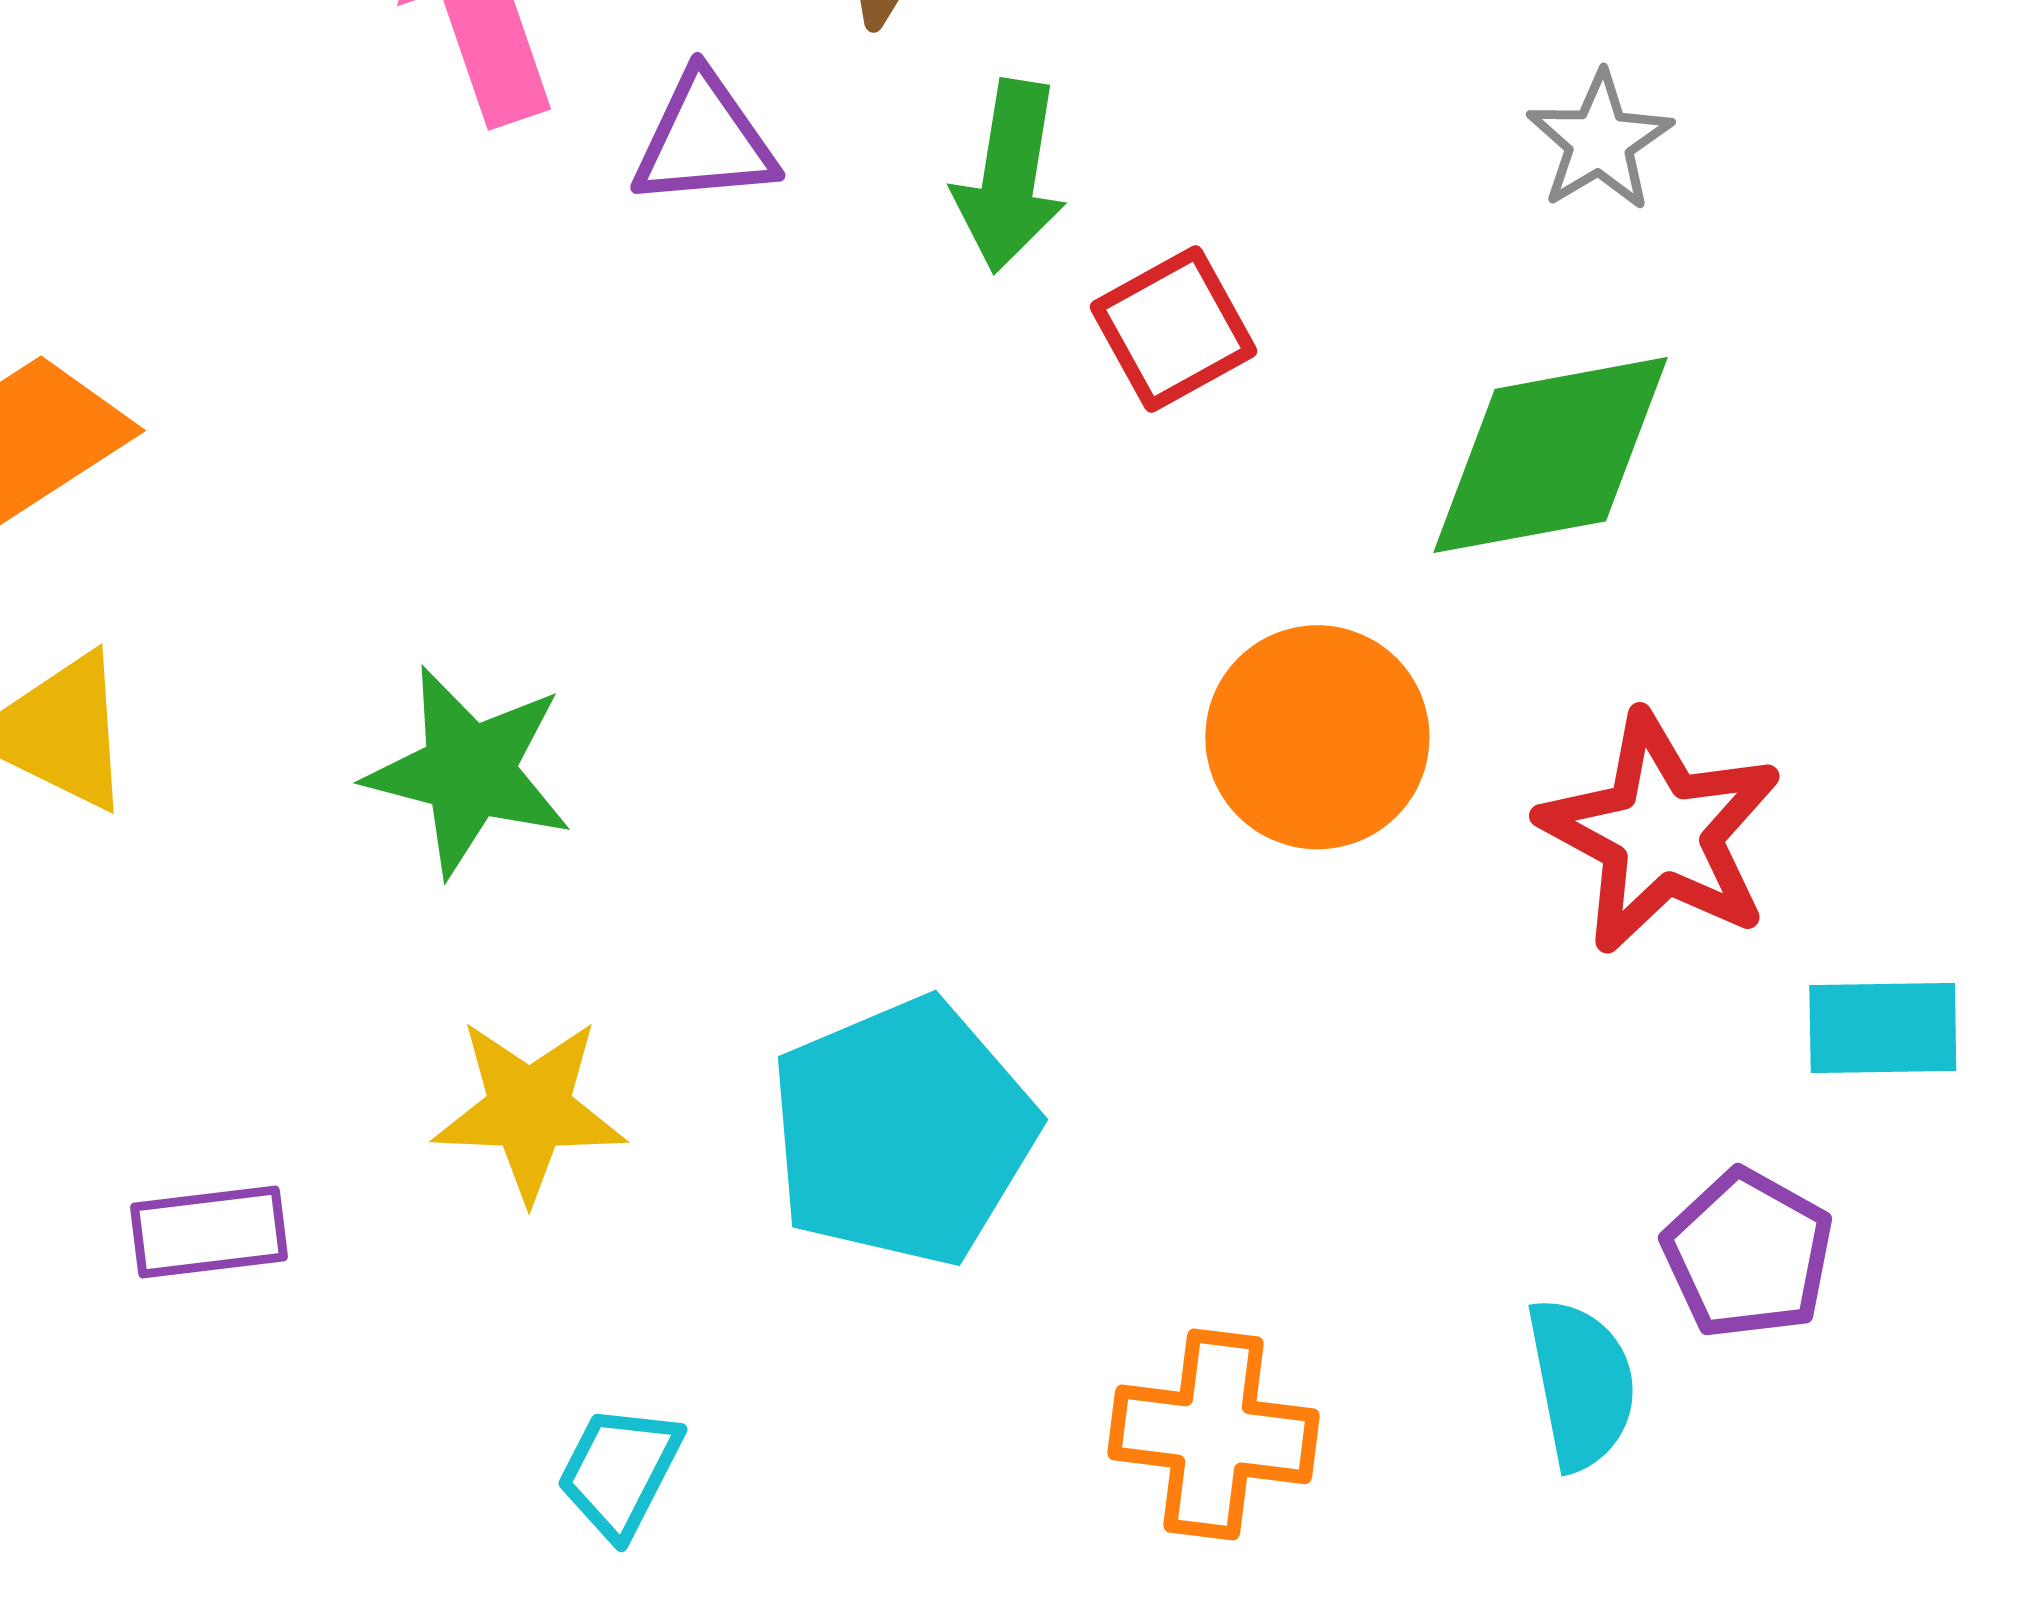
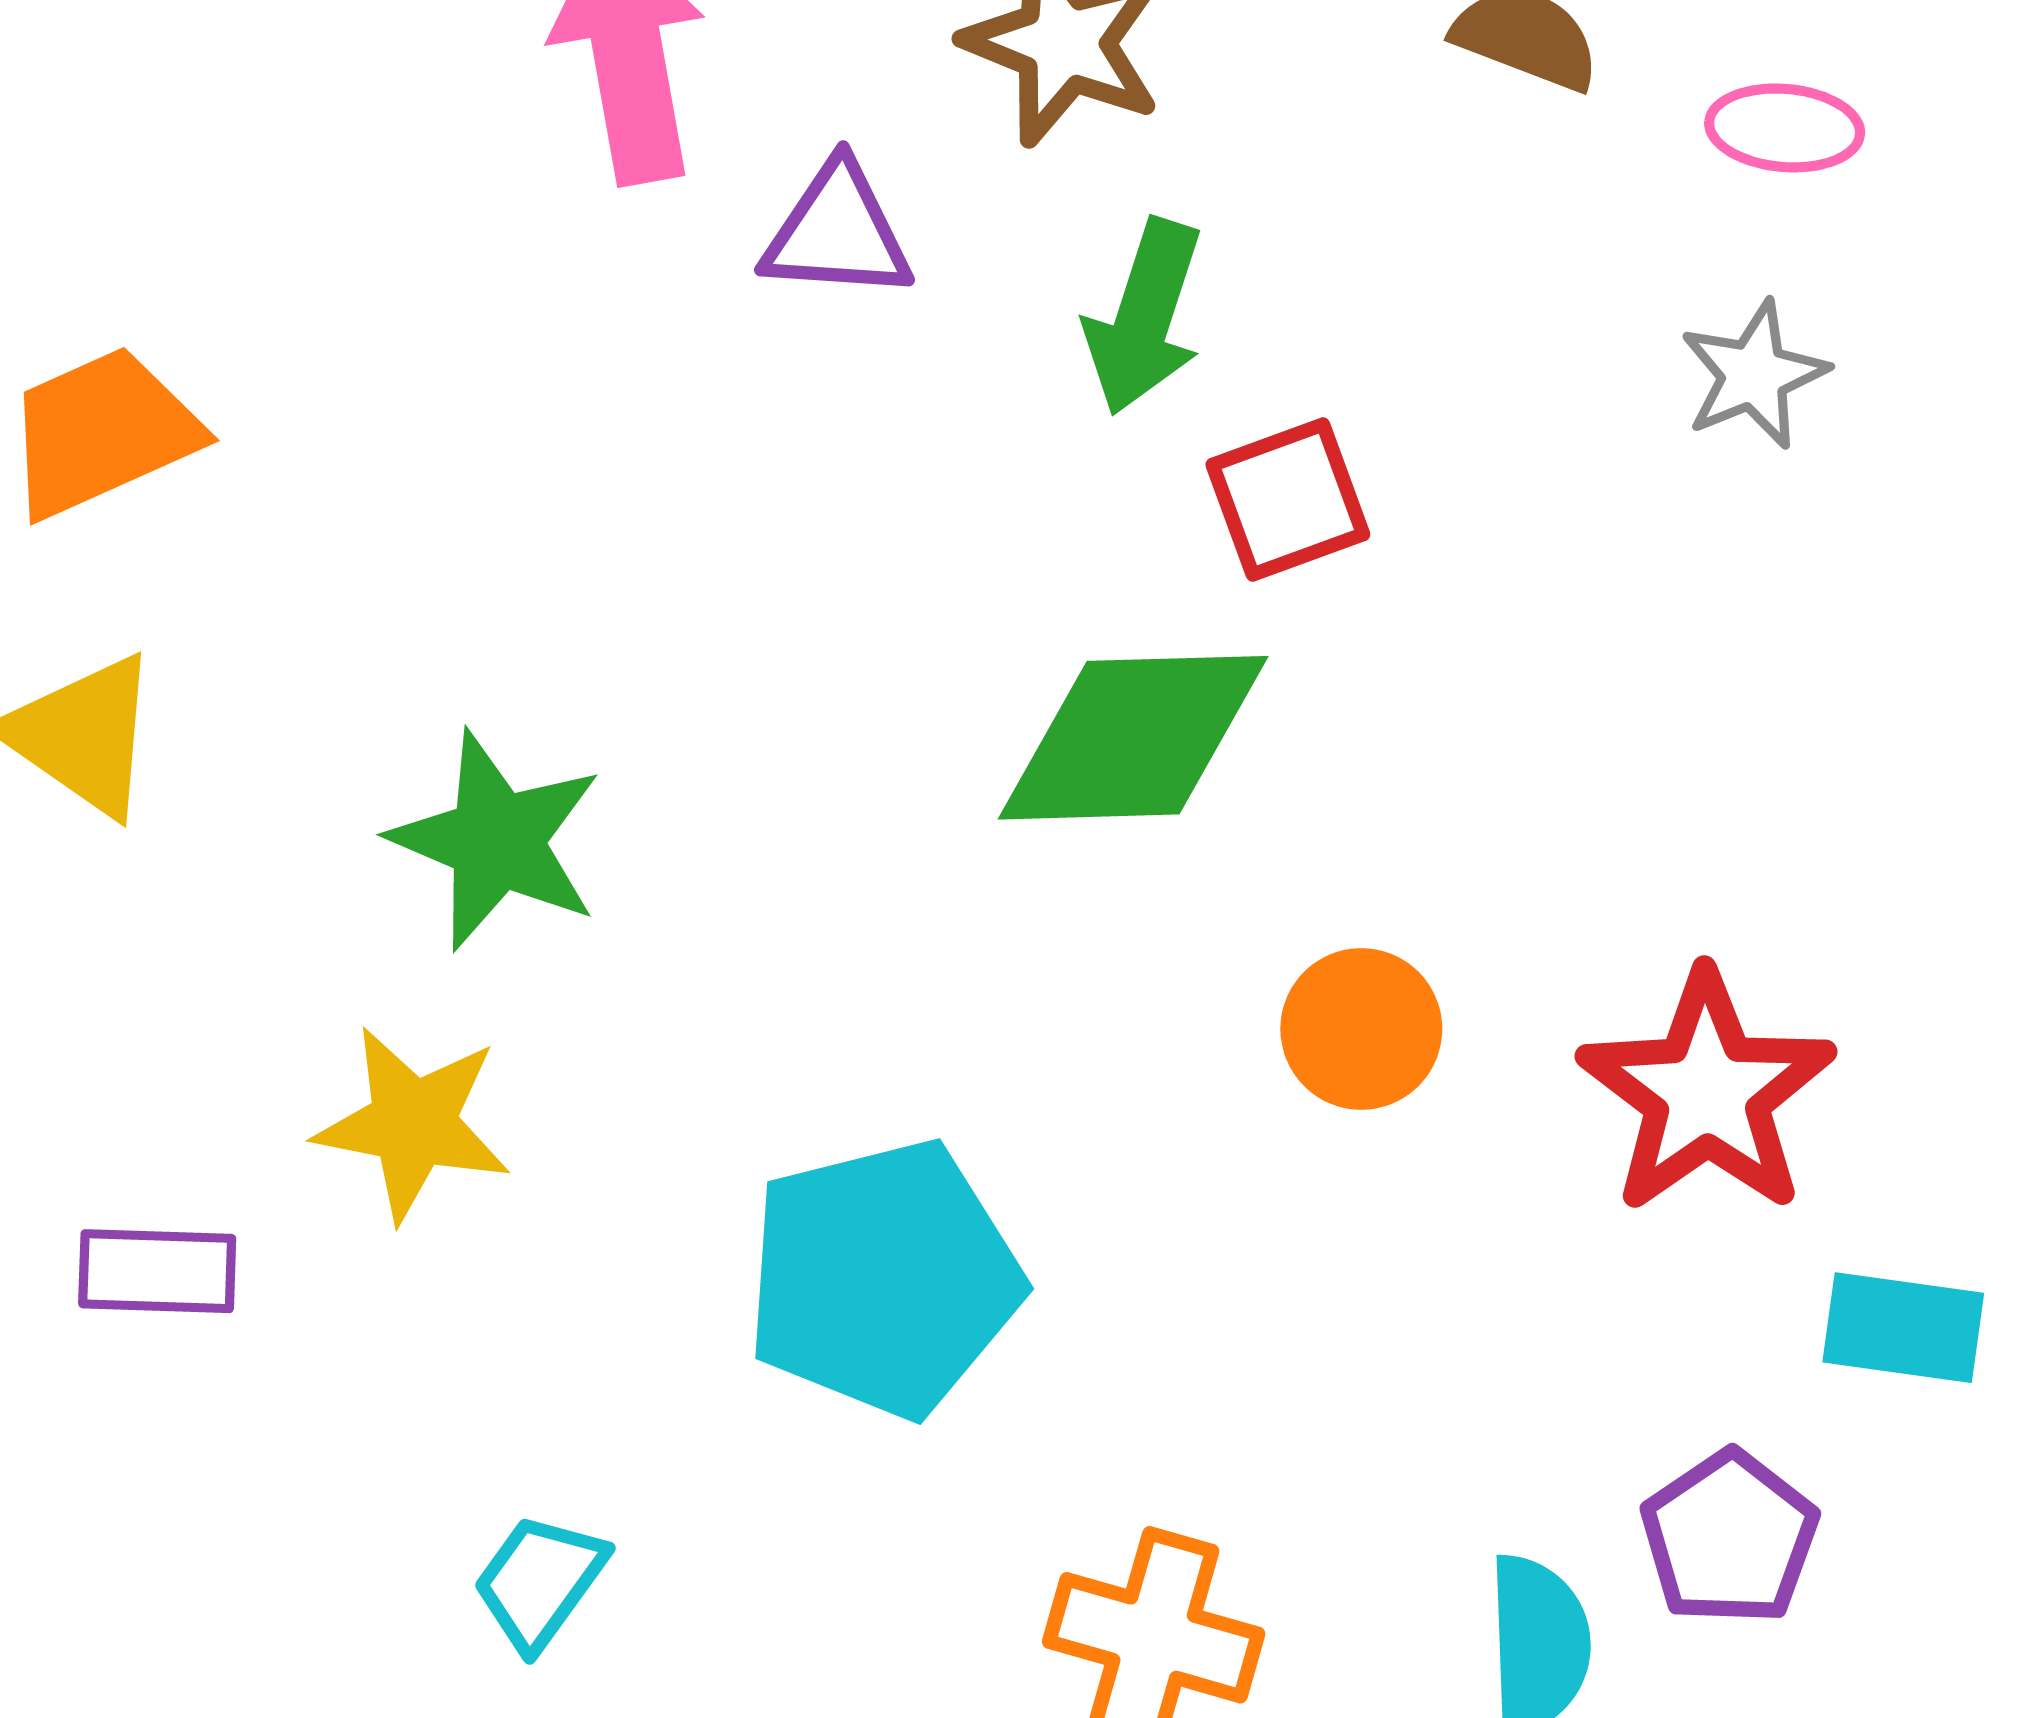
green diamond: (1550, 455) -> (1133, 738), moved
orange circle: (1317, 737) -> (1361, 1029), moved, size x0.7
yellow star: (529, 1110) -> (413, 1124), moved

